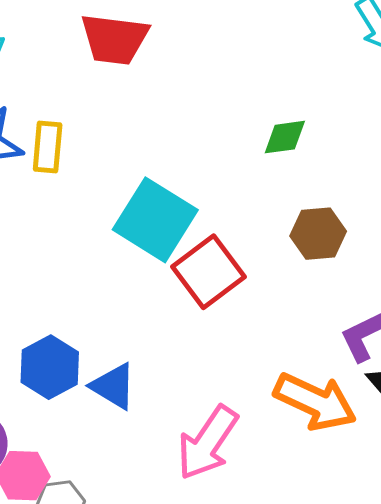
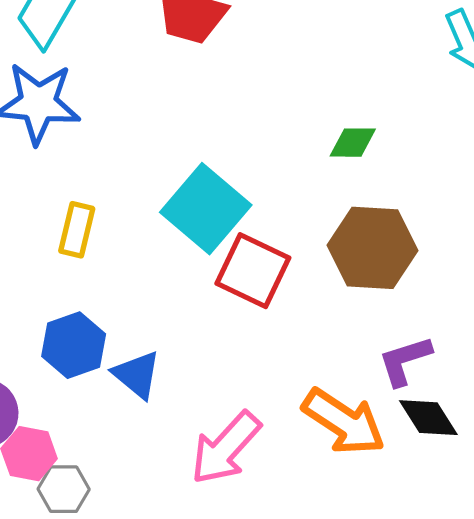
yellow rectangle: (48, 147) -> (77, 230), moved
brown hexagon: (318, 234) -> (372, 248), size x1.5
red square: (208, 272) -> (253, 271), turned -36

